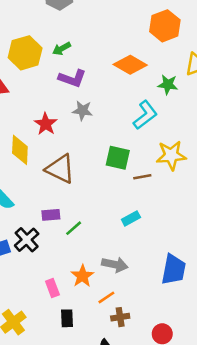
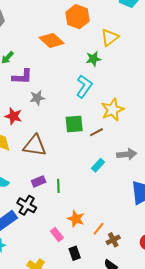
orange diamond: (130, 65) -> (52, 40), moved, turned 30
green line: (74, 228) -> (58, 186), turned -32
gray arrow: (115, 265) -> (127, 154), moved

